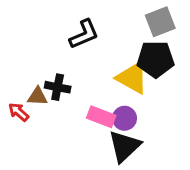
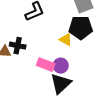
yellow triangle: (132, 78) -> (66, 40), size x0.6

